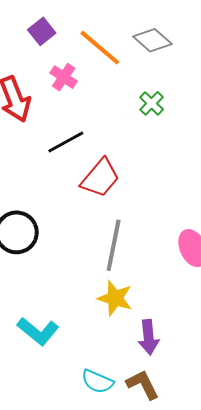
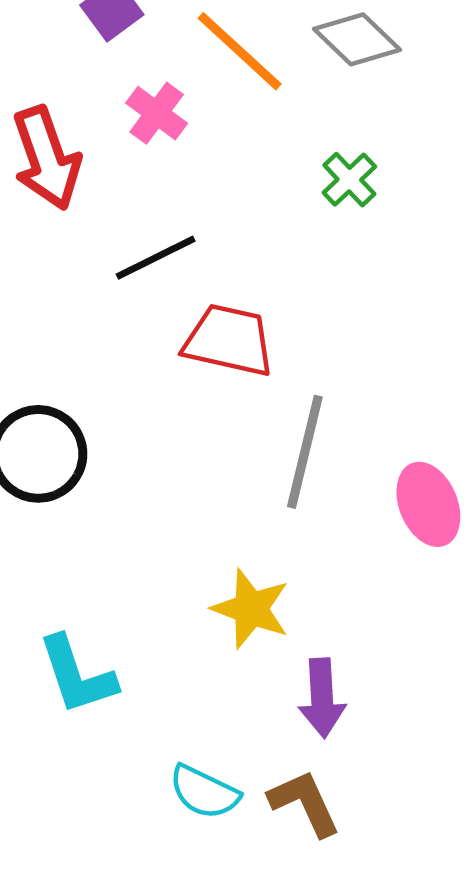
red trapezoid: (100, 178) -> (229, 340), turned -120
gray line: (114, 245) -> (305, 452), moved
cyan L-shape: (38, 331) -> (77, 675), turned 30

